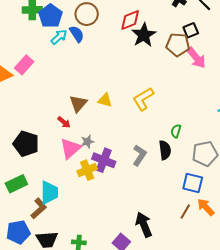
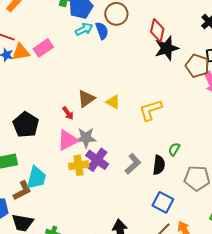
red diamond: (130, 20) -> (157, 30), turned -70
gray star: (87, 142) -> (86, 138), size x1.5
blue square: (193, 183) -> (163, 202), moved

